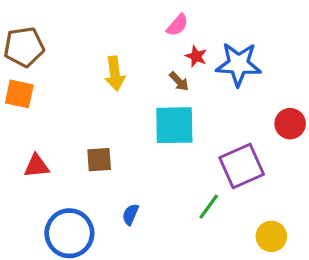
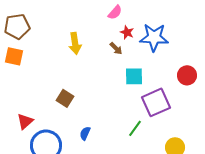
cyan square: (174, 125) -> (134, 76), moved, size x0.7
brown square: (99, 160) -> (65, 98), turned 36
red triangle: (37, 166) -> (25, 121), moved, turned -36

